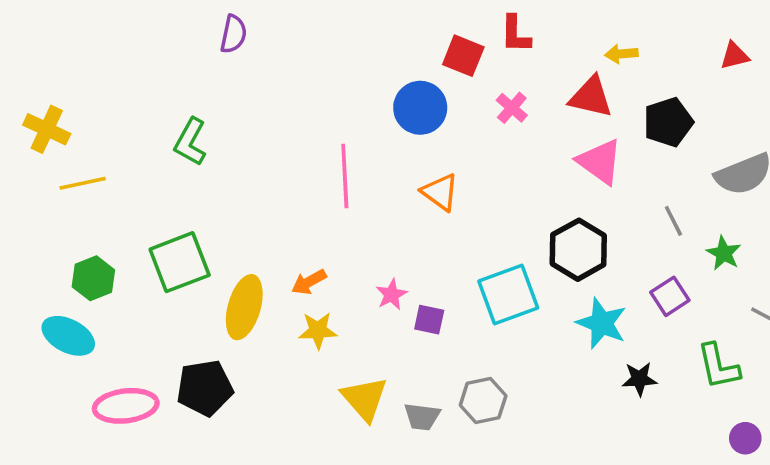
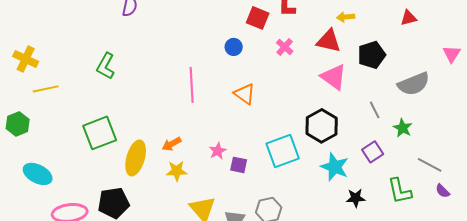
blue circle: (420, 108) -> (234, 47), size x0.6
green hexagon: (93, 278) -> (18, 124), moved

